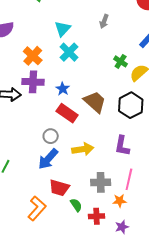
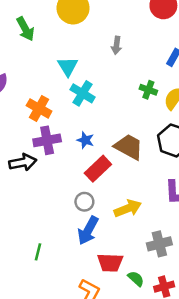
red rectangle: (67, 113) -> (98, 169), turned -65

